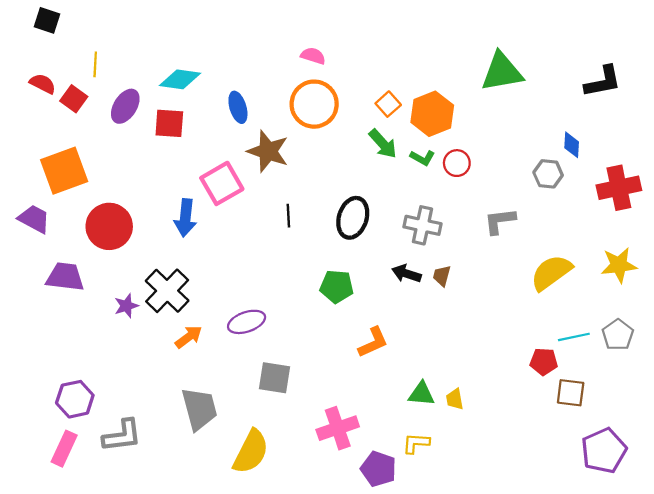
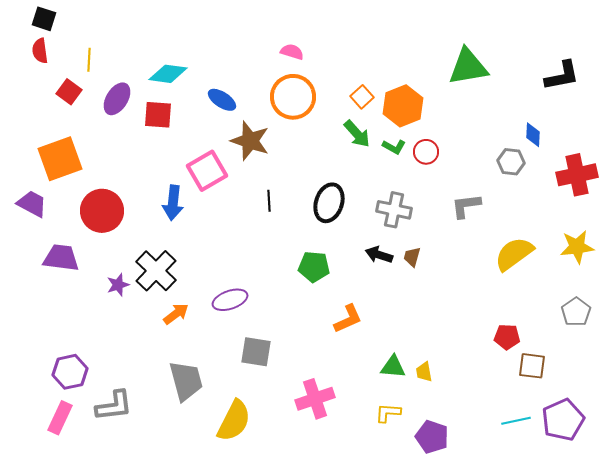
red semicircle: (43, 84) -> (40, 51), moved, turned -125
blue ellipse: (238, 107) -> (222, 100), turned -40
cyan line: (574, 337) -> (516, 421), moved
purple pentagon: (379, 469) -> (432, 437), moved

